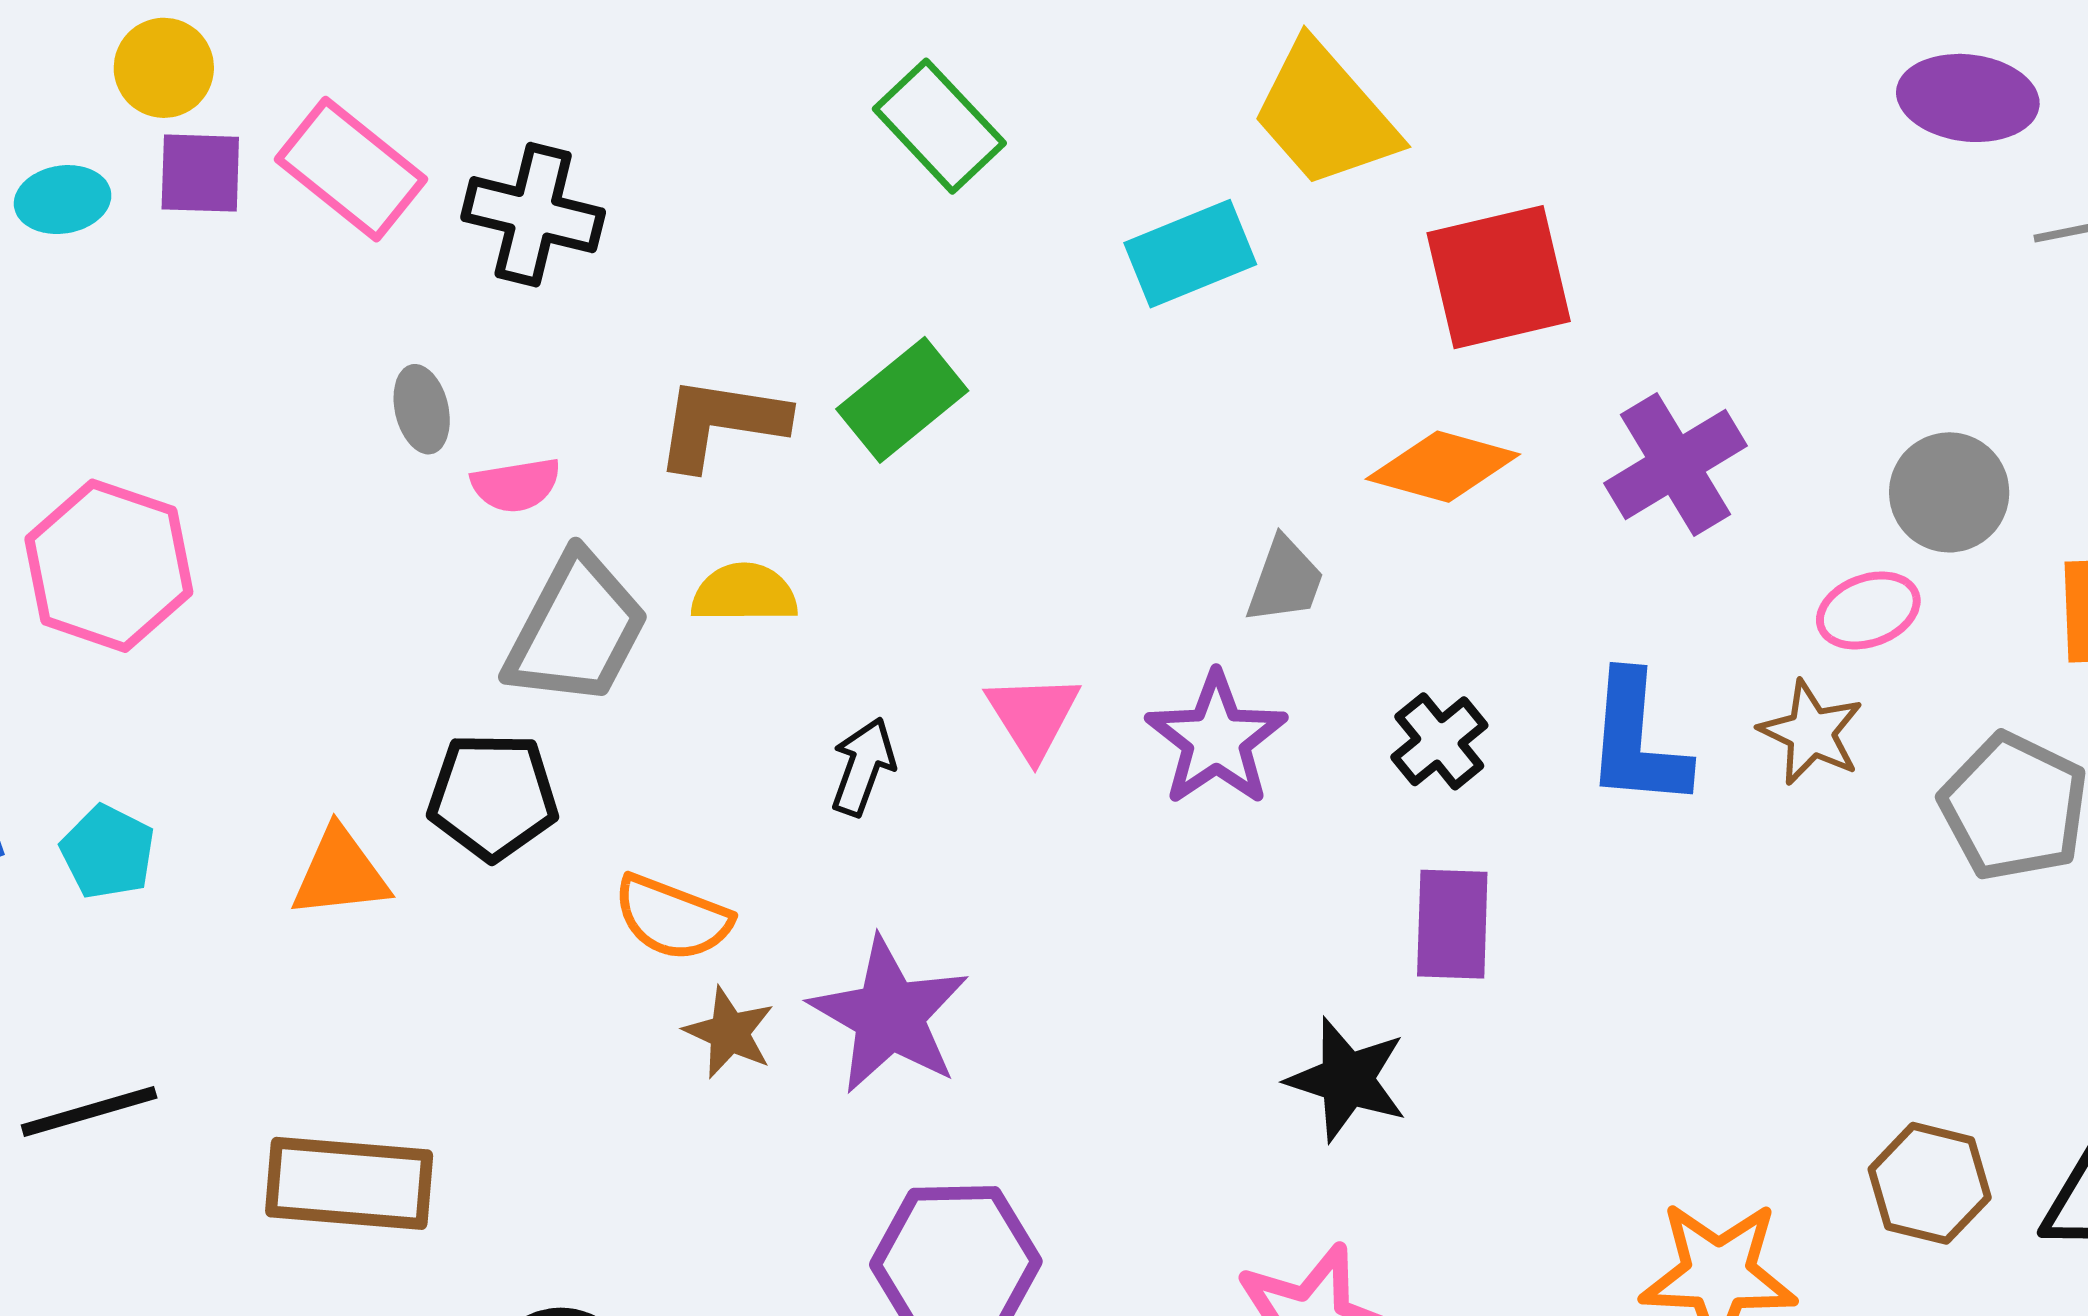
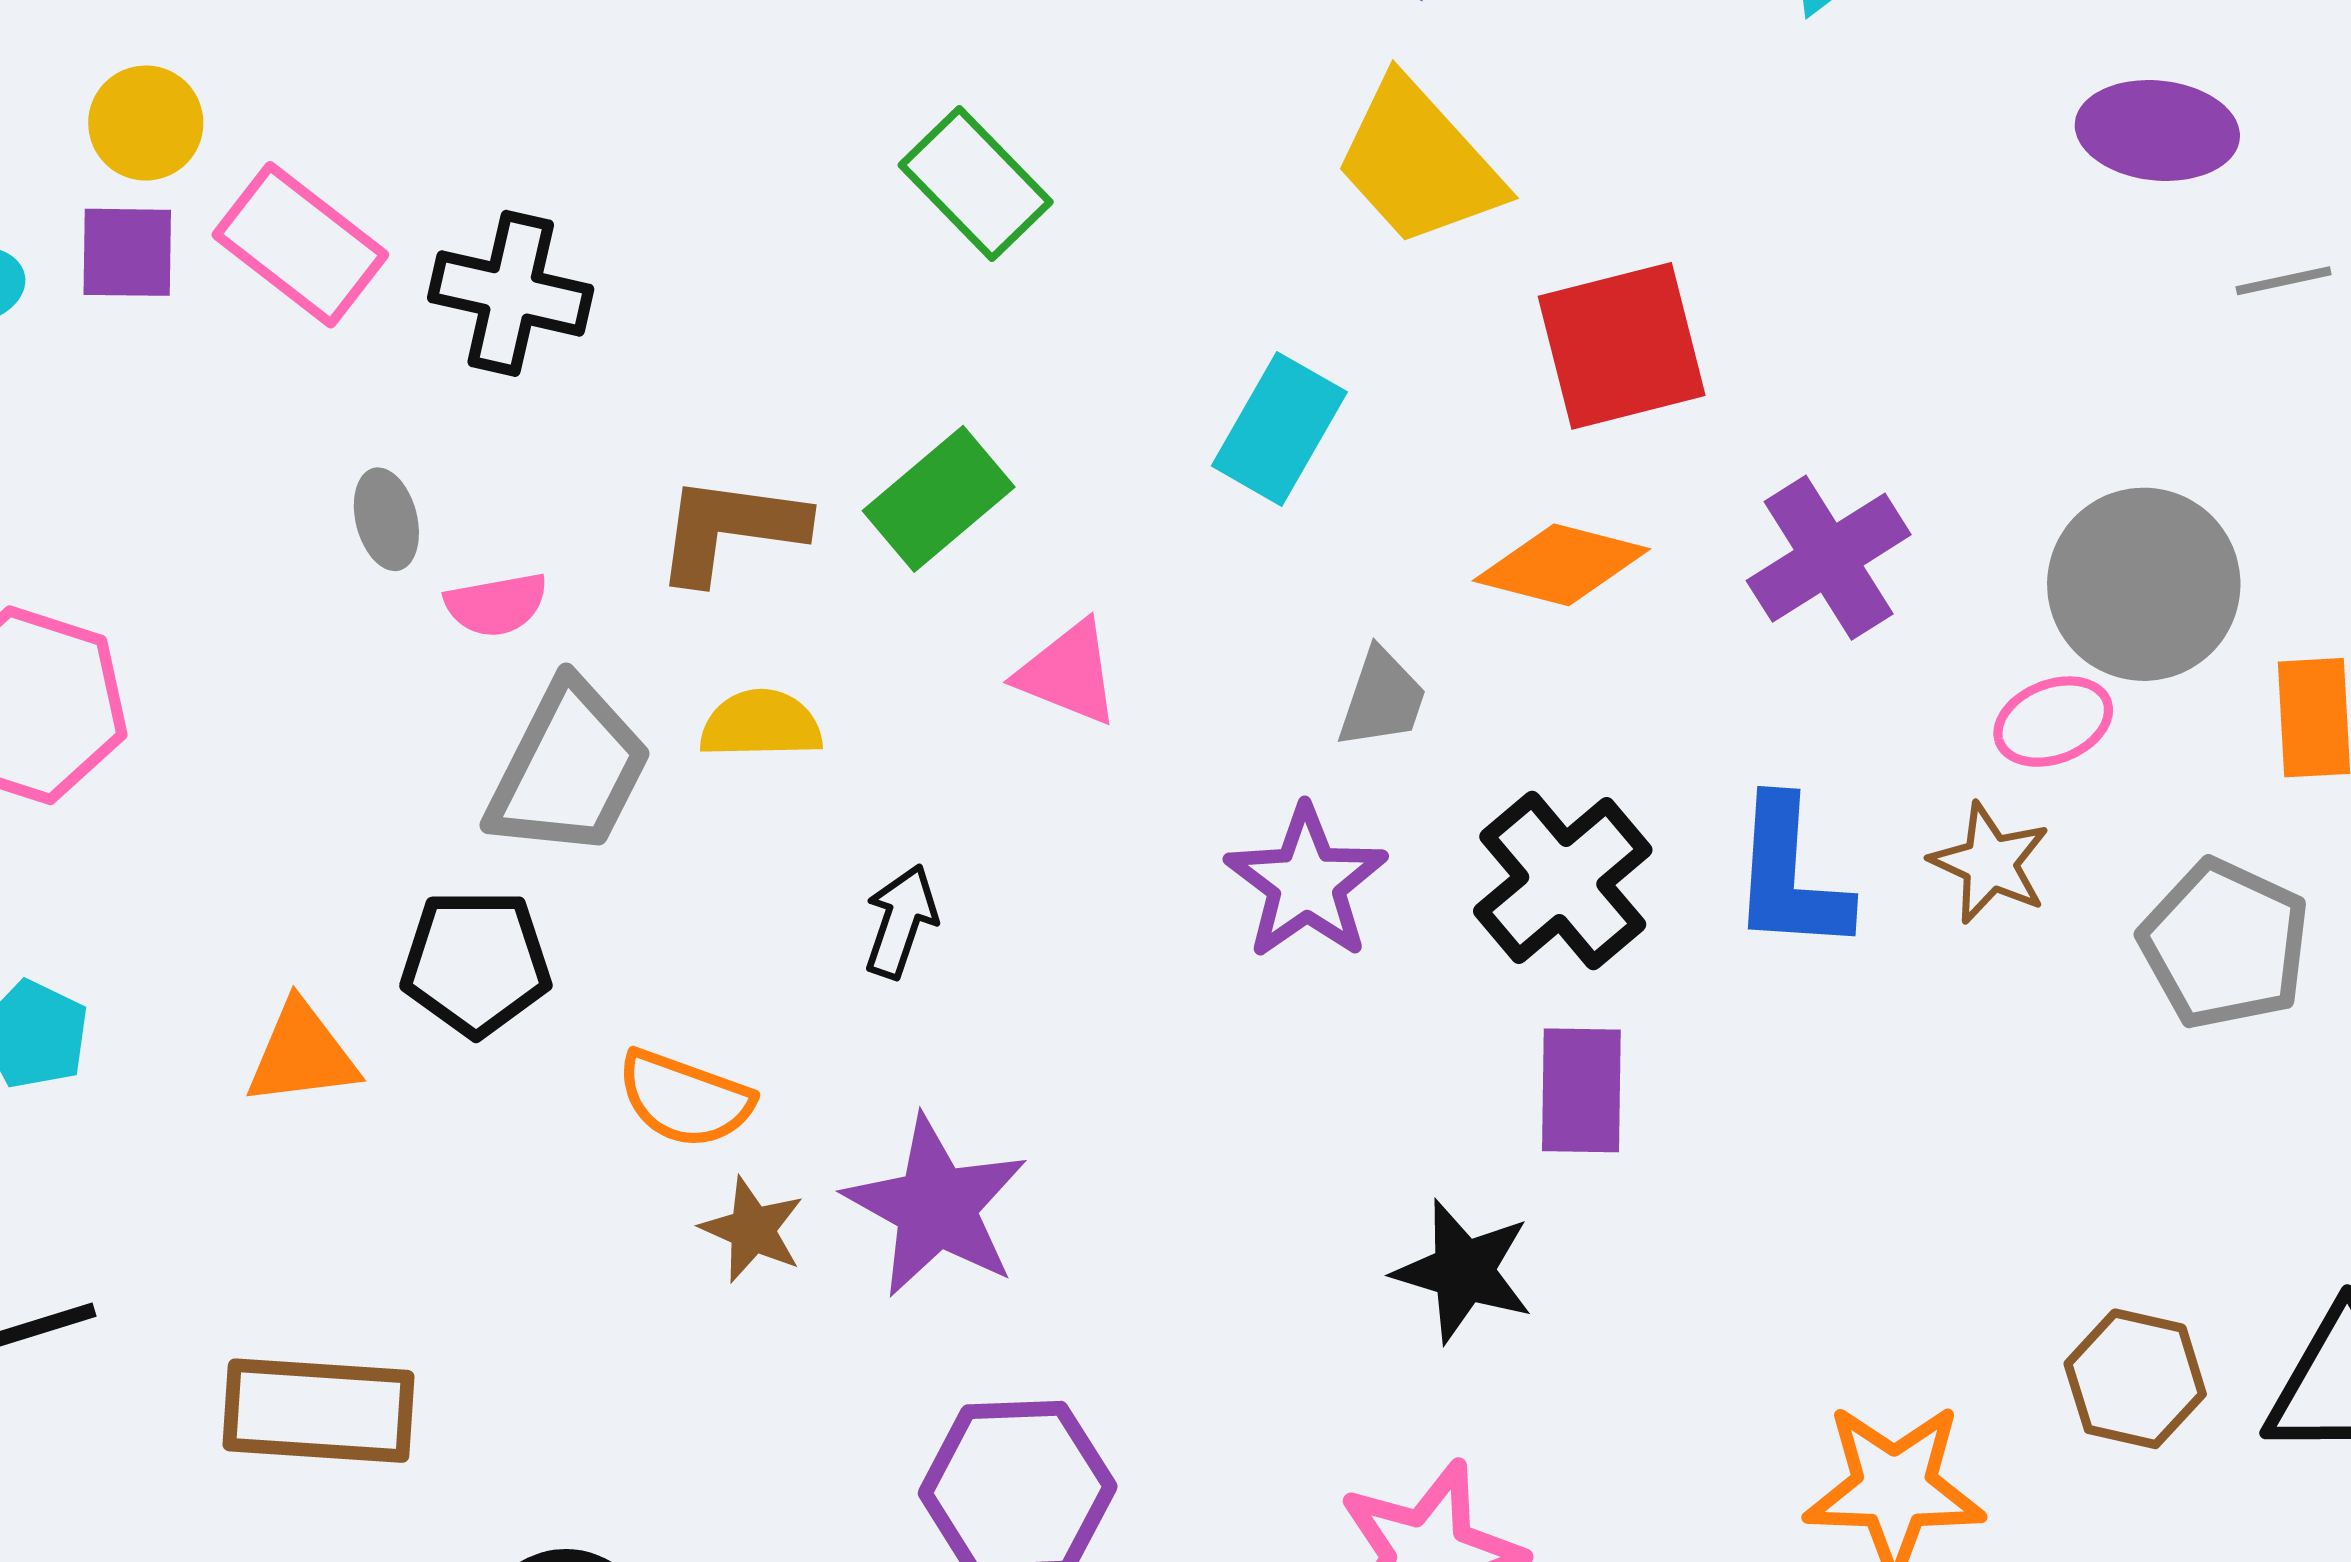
yellow circle: (164, 68) -> (146, 123), moved
cyan rectangle: (1190, 254) -> (1279, 429), moved, turned -37
gray circle: (1949, 492) -> (2144, 584), size x1.4
pink triangle: (1033, 716) -> (1068, 673), moved, turned -35
black cross: (1439, 741) -> (1563, 881), size x1.6

